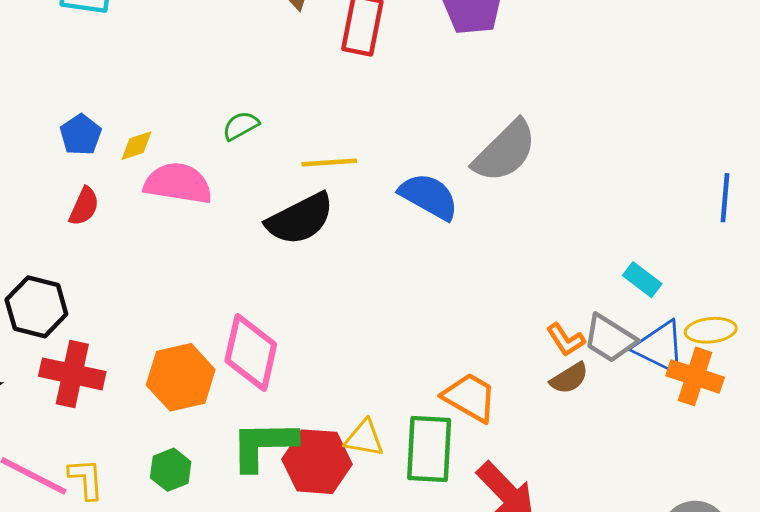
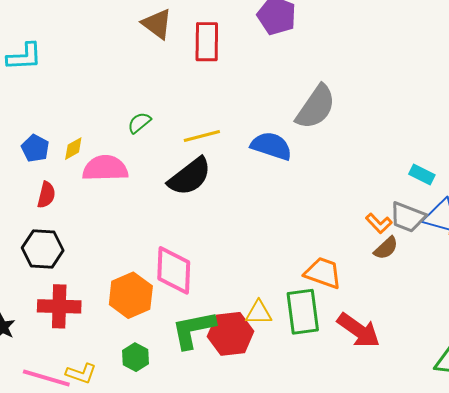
black hexagon: (36, 307) -> (43, 249), moved
yellow L-shape: (86, 479) -> (81, 373), turned 124

